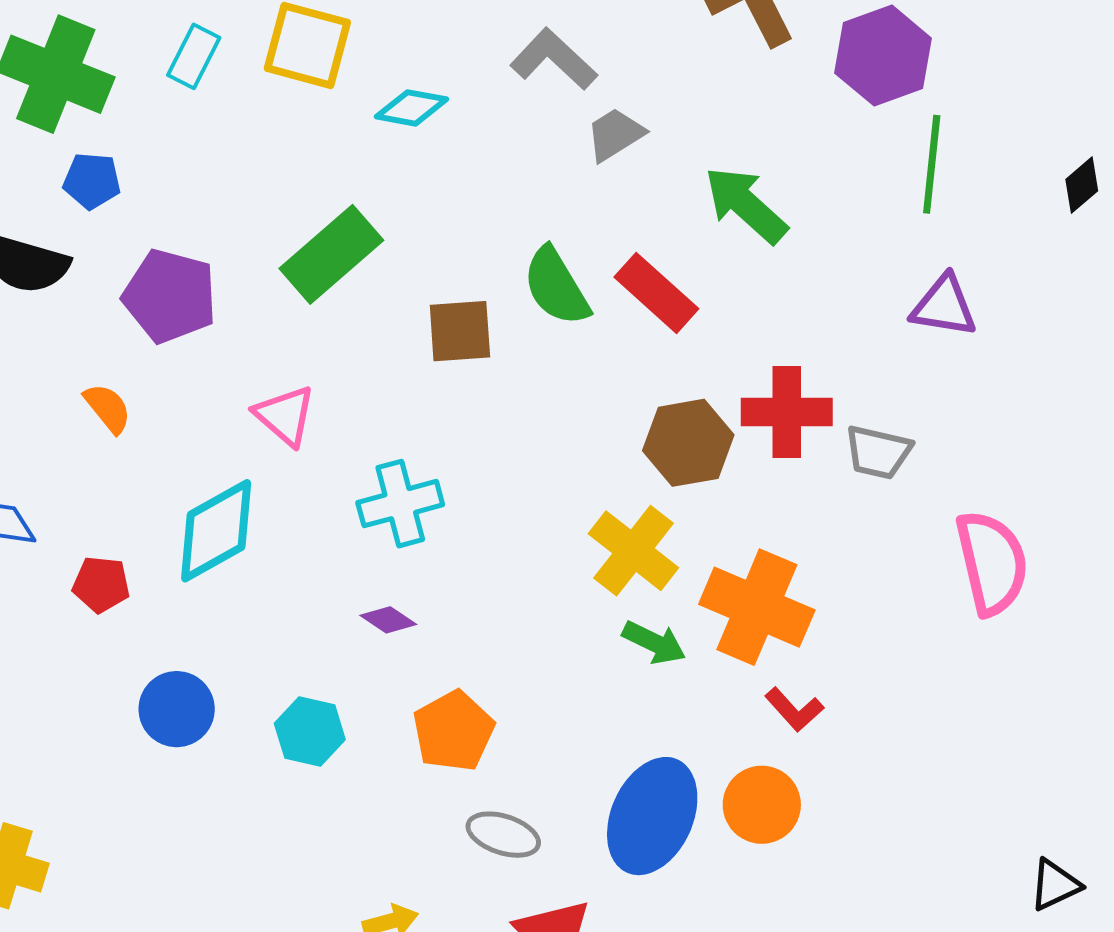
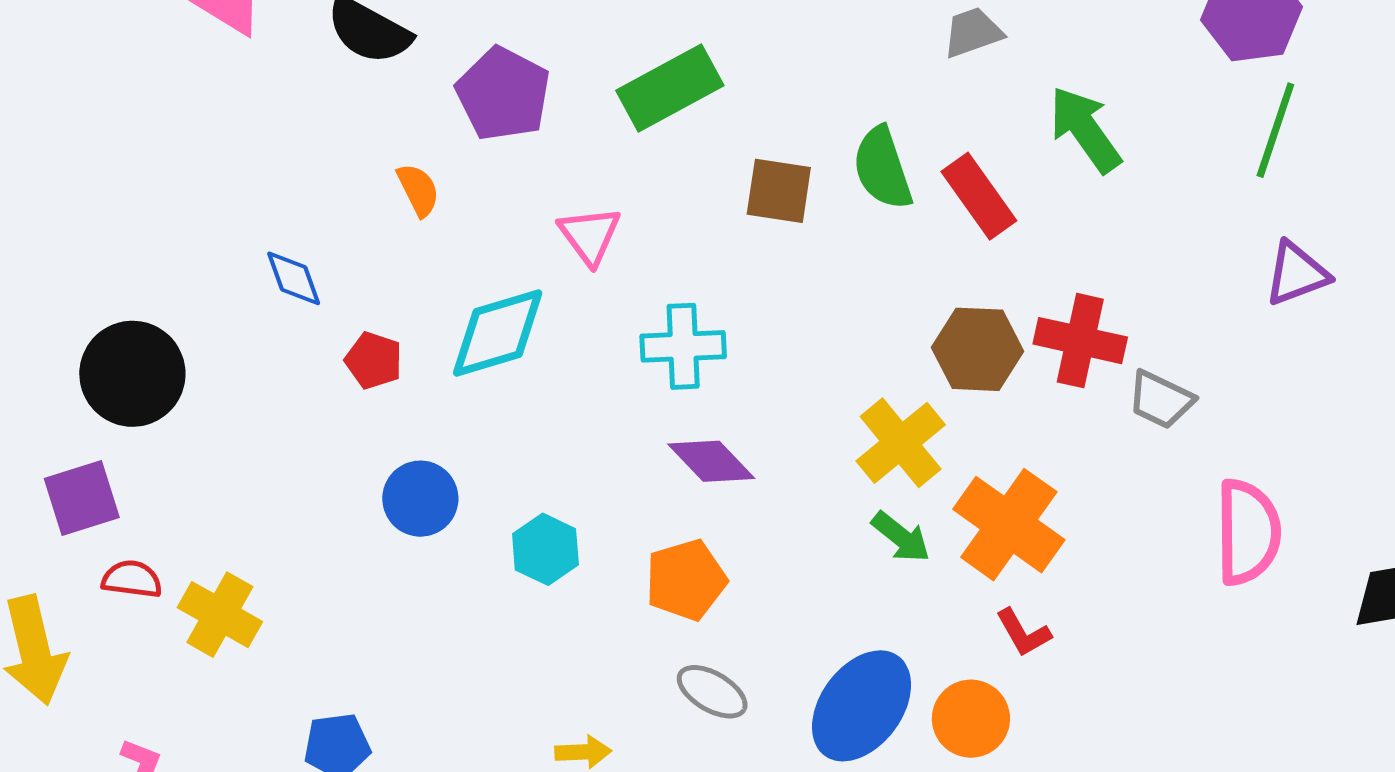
purple triangle: (944, 306) -> (1297, 274), moved, turned -42
purple diamond: (388, 620) -> (711, 461), moved, size x1.6

